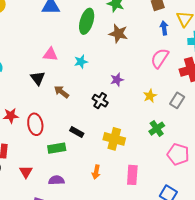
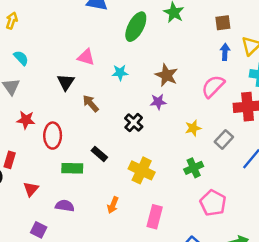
brown star: (118, 34) -> (167, 75), moved

